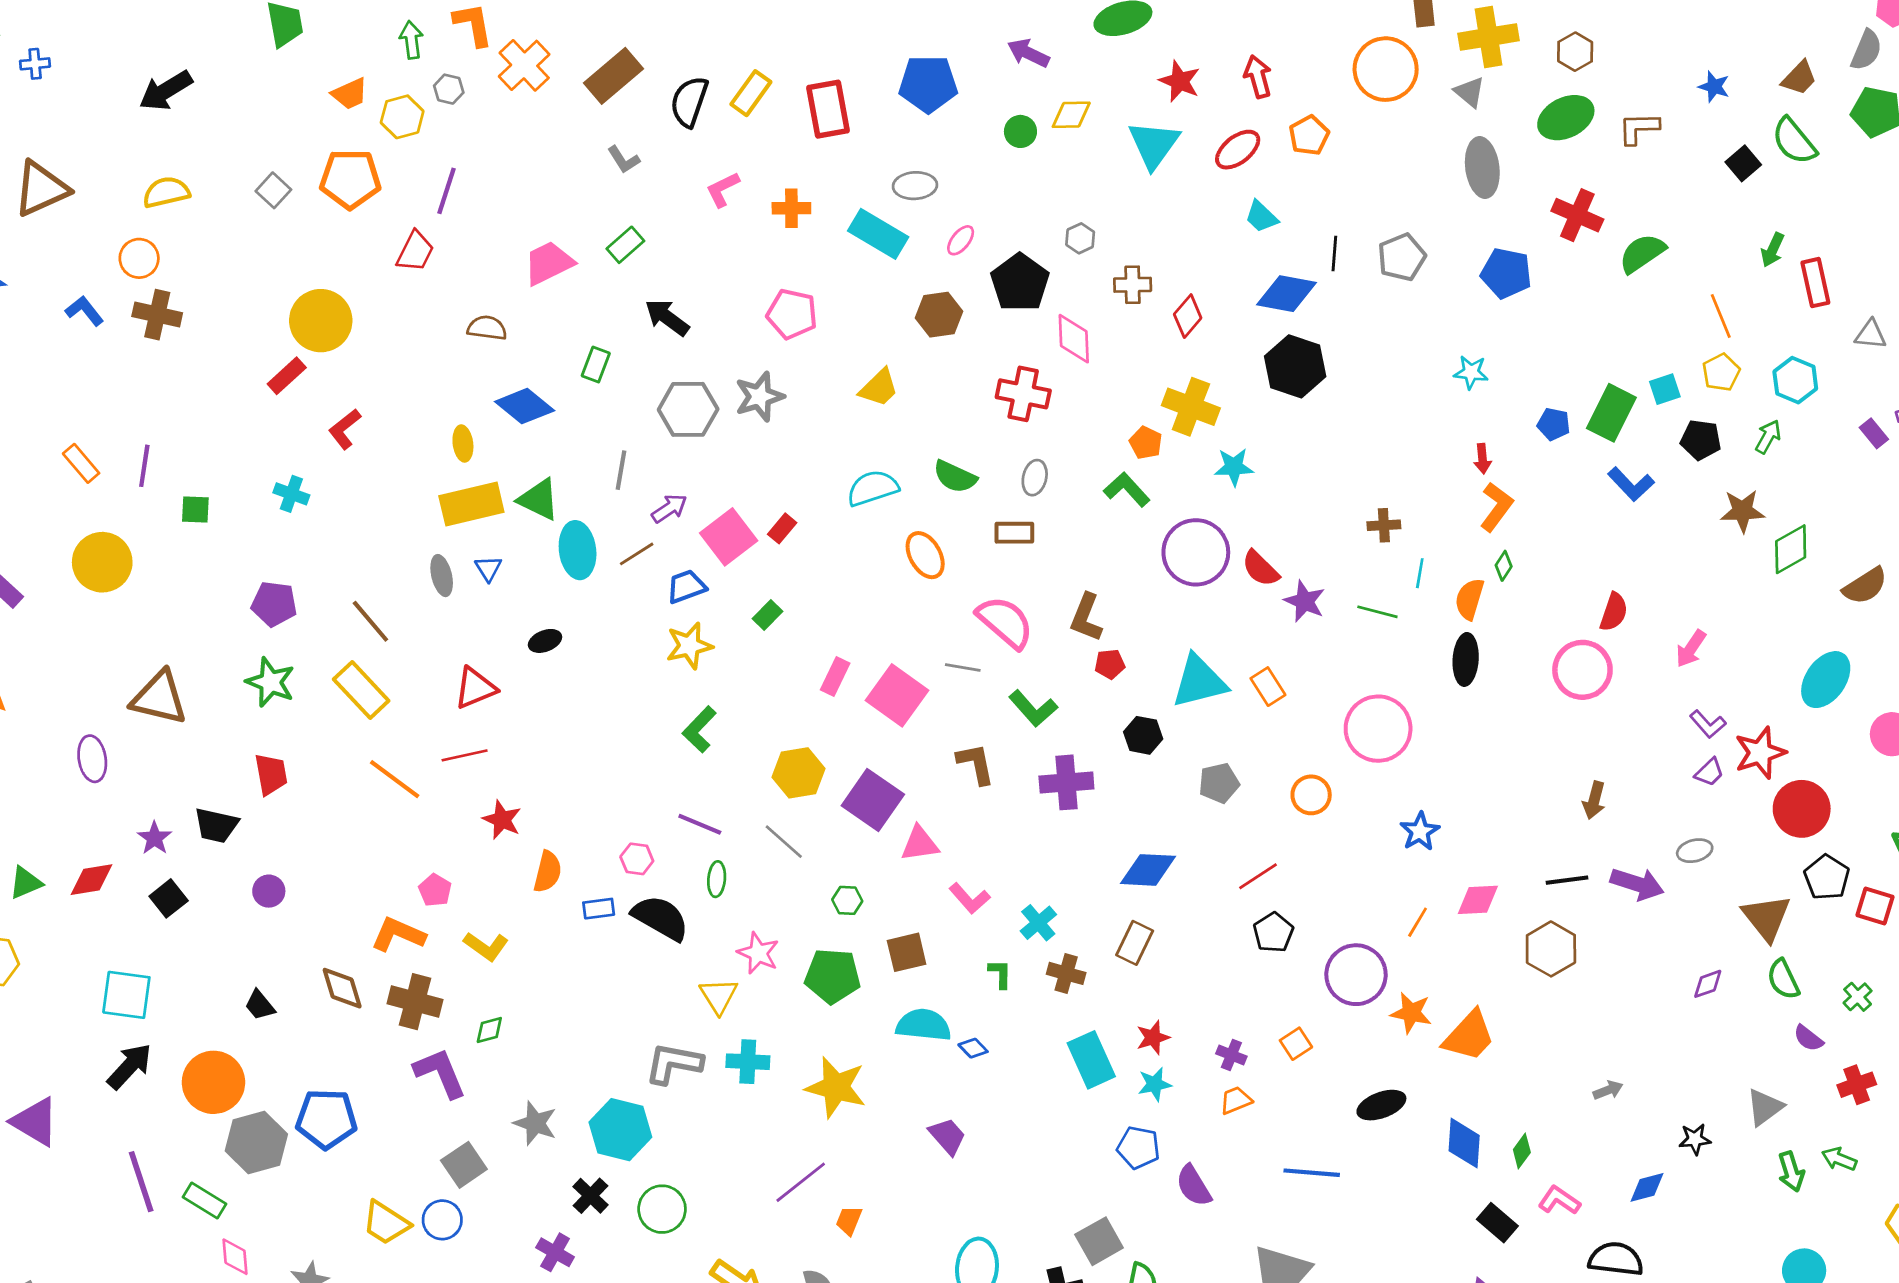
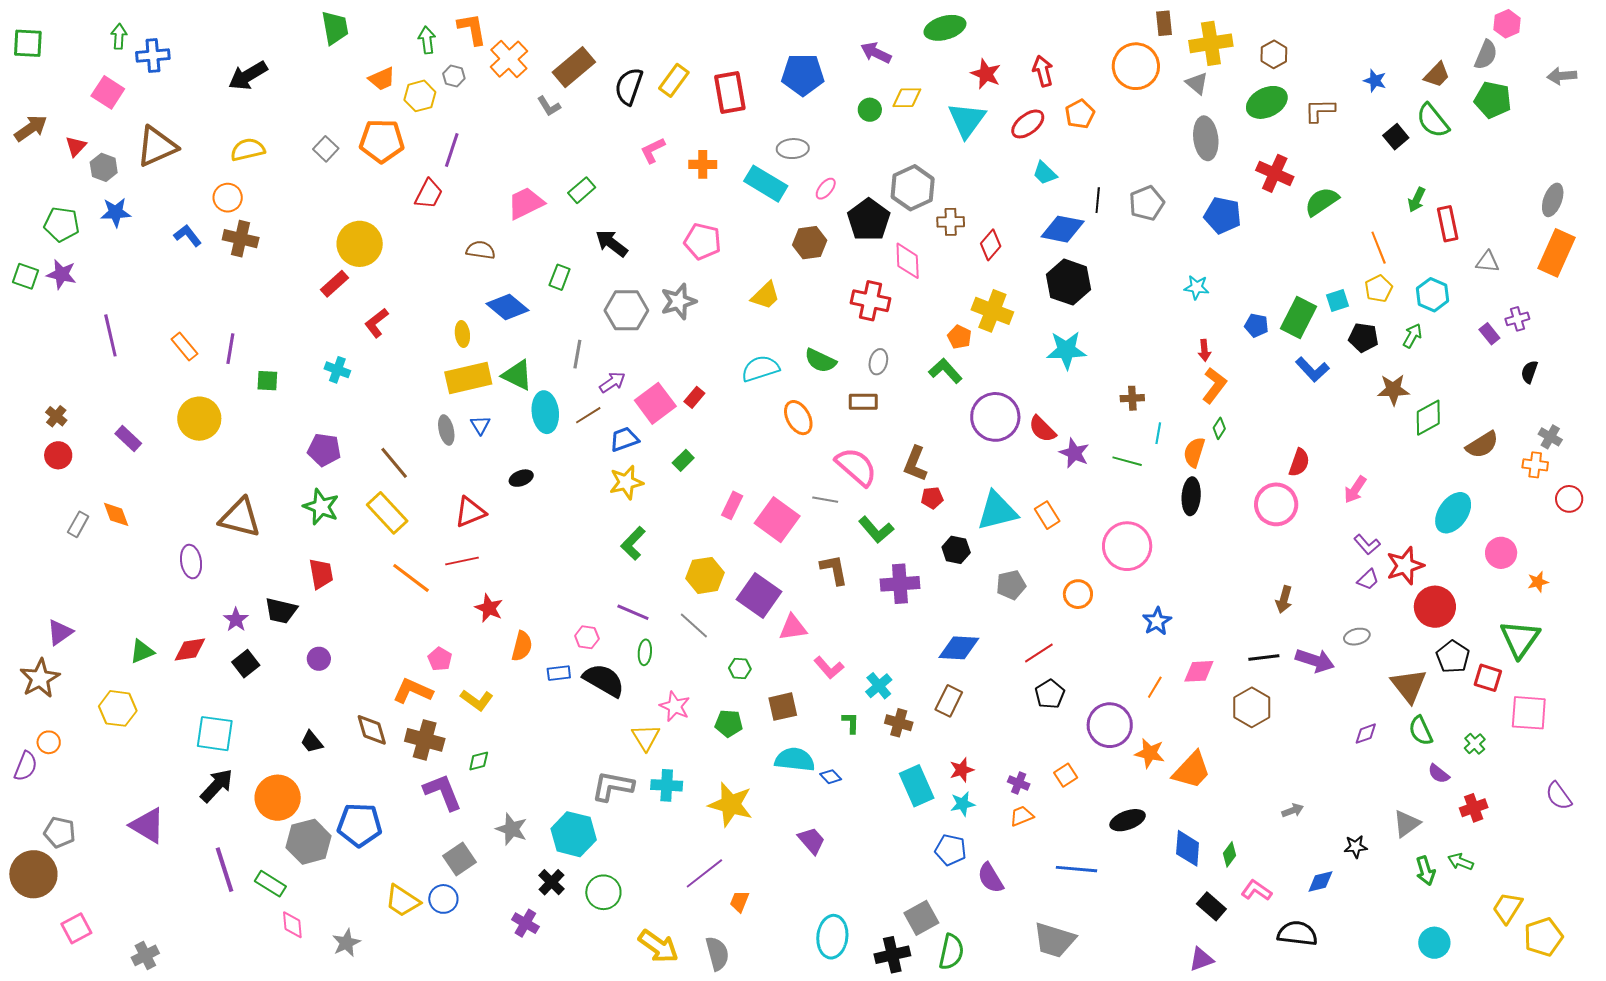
blue cross: (35, 64) -> (153, 55), size x1.5
gray L-shape: (624, 160) -> (549, 106), moved
gray hexagon: (1080, 238) -> (913, 188), size x2.0
cyan star: (1234, 467) -> (1066, 350), moved, size x1.4
green pentagon: (833, 976) -> (729, 723), size x0.7

